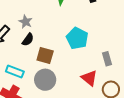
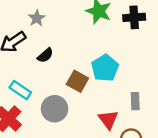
gray star: (26, 22) -> (37, 18), moved
brown square: (45, 56) -> (77, 81), moved

